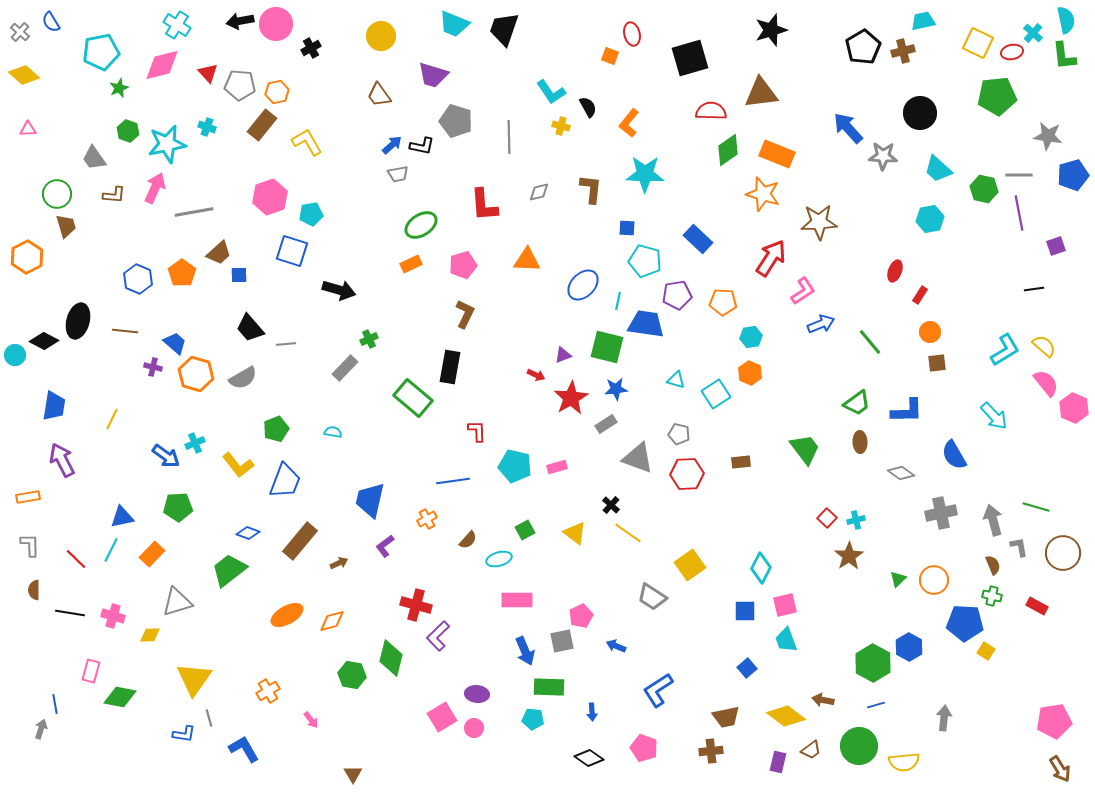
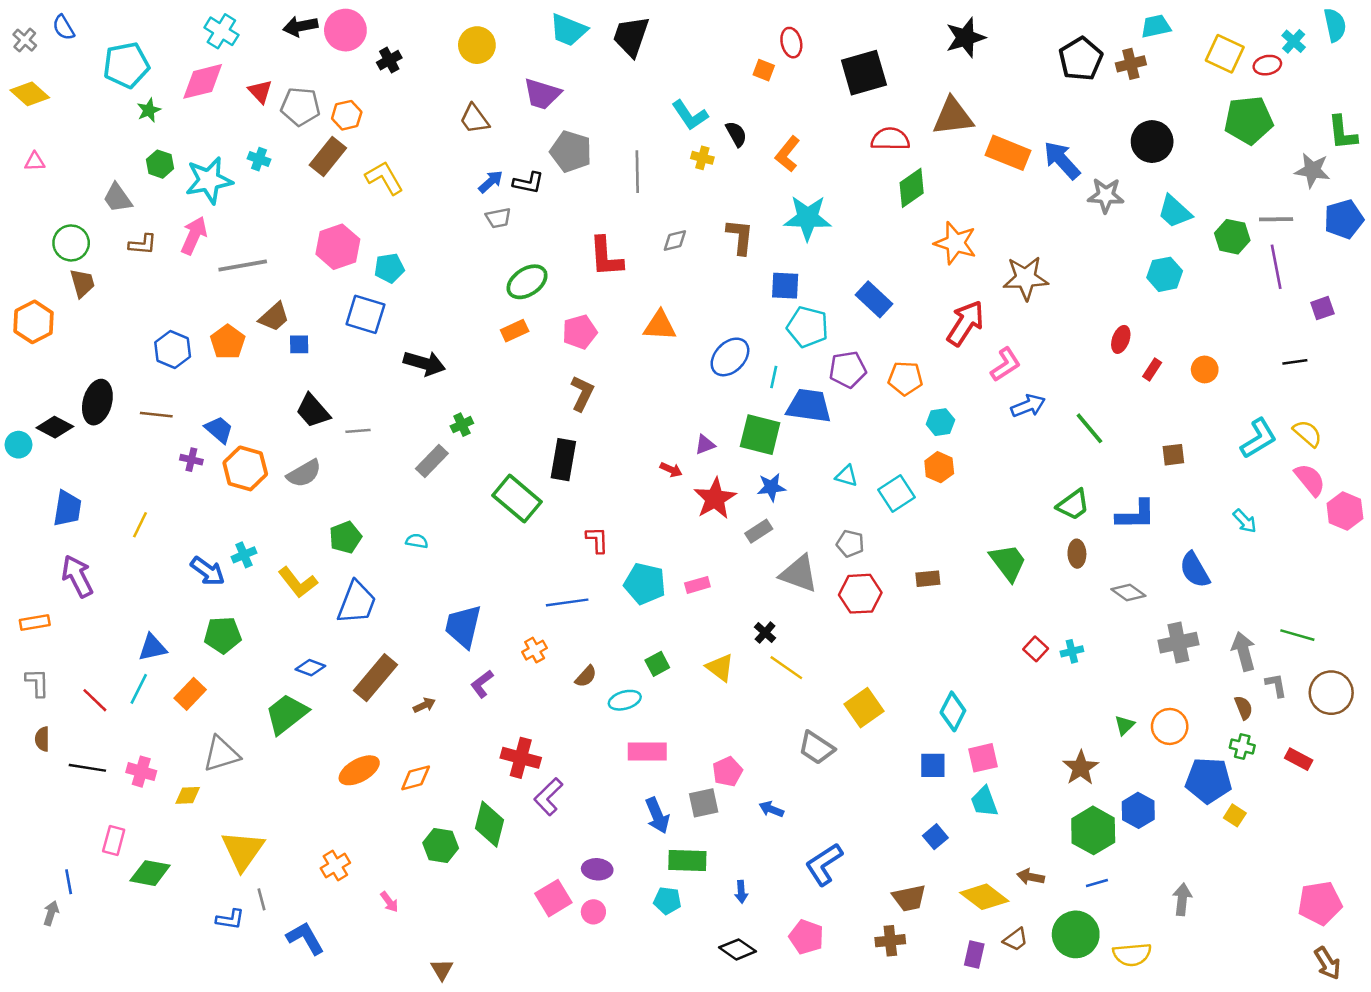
green L-shape: (1064, 56) -> (1342, 133), moved
orange rectangle: (777, 154) -> (1008, 153), moved
blue square: (627, 228) -> (785, 286), size x1.4
orange circle: (930, 332) -> (1205, 369), moved
cyan arrow: (994, 416) -> (1245, 521), size x0.7
brown star: (849, 556) -> (1081, 768), moved

